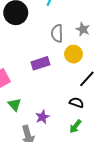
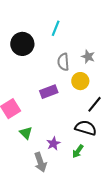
black semicircle: (77, 103) -> (86, 128), size x1.5
green arrow: (75, 126) -> (78, 151), moved

